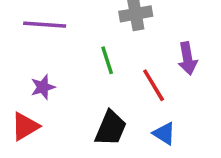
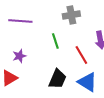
blue triangle: (164, 133) -> (87, 82), size x1.5

